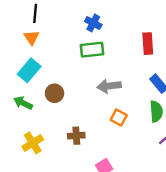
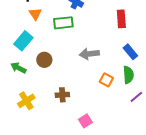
orange triangle: (31, 38) -> (35, 14), moved
green rectangle: (92, 50) -> (63, 23), moved
orange square: (119, 117) -> (106, 80), moved

